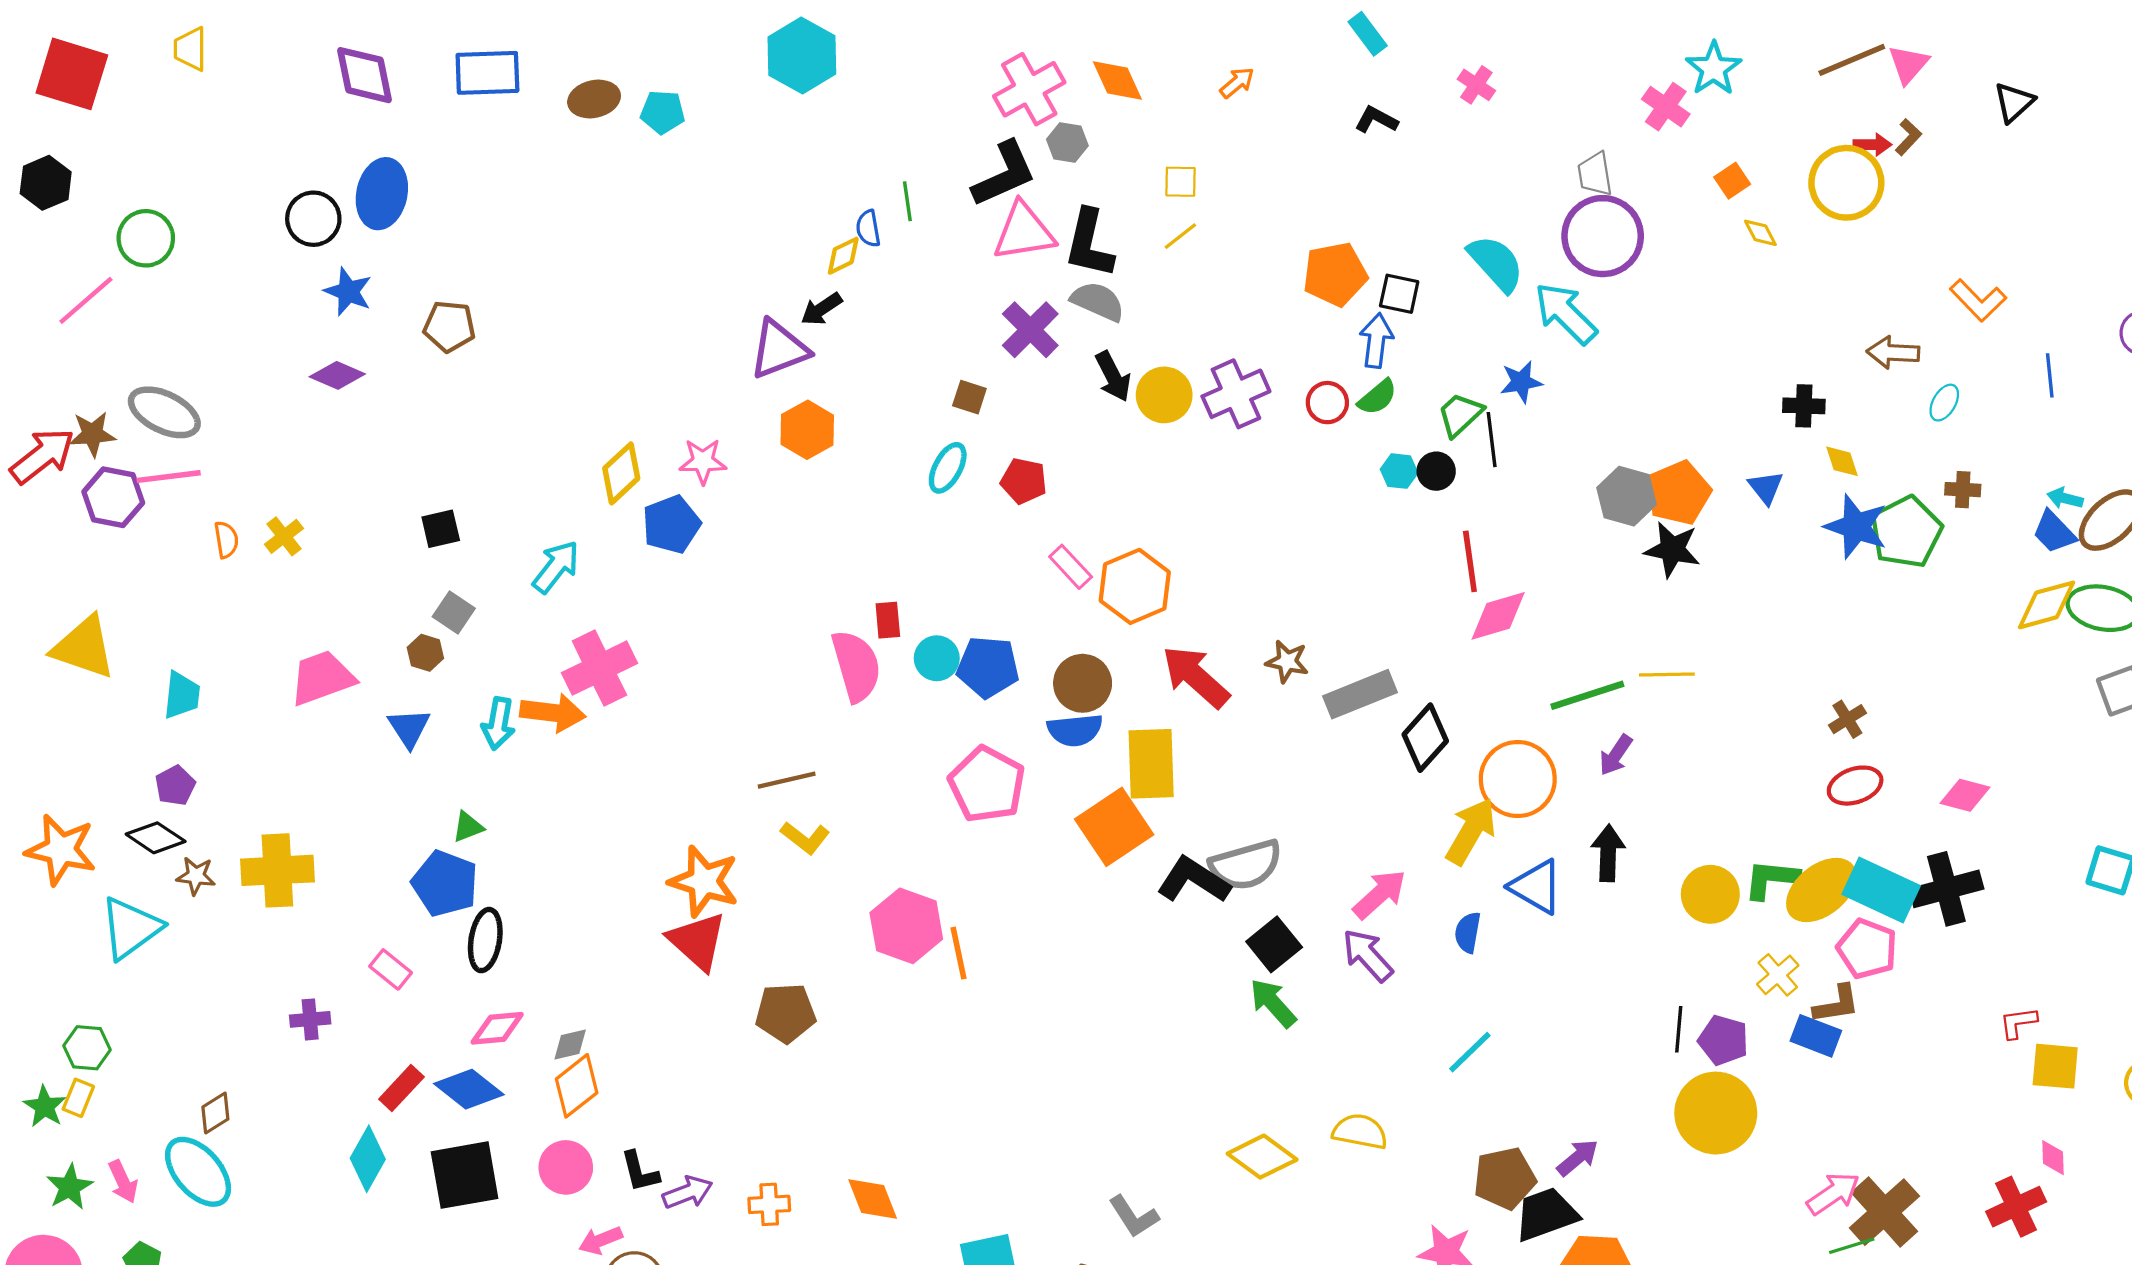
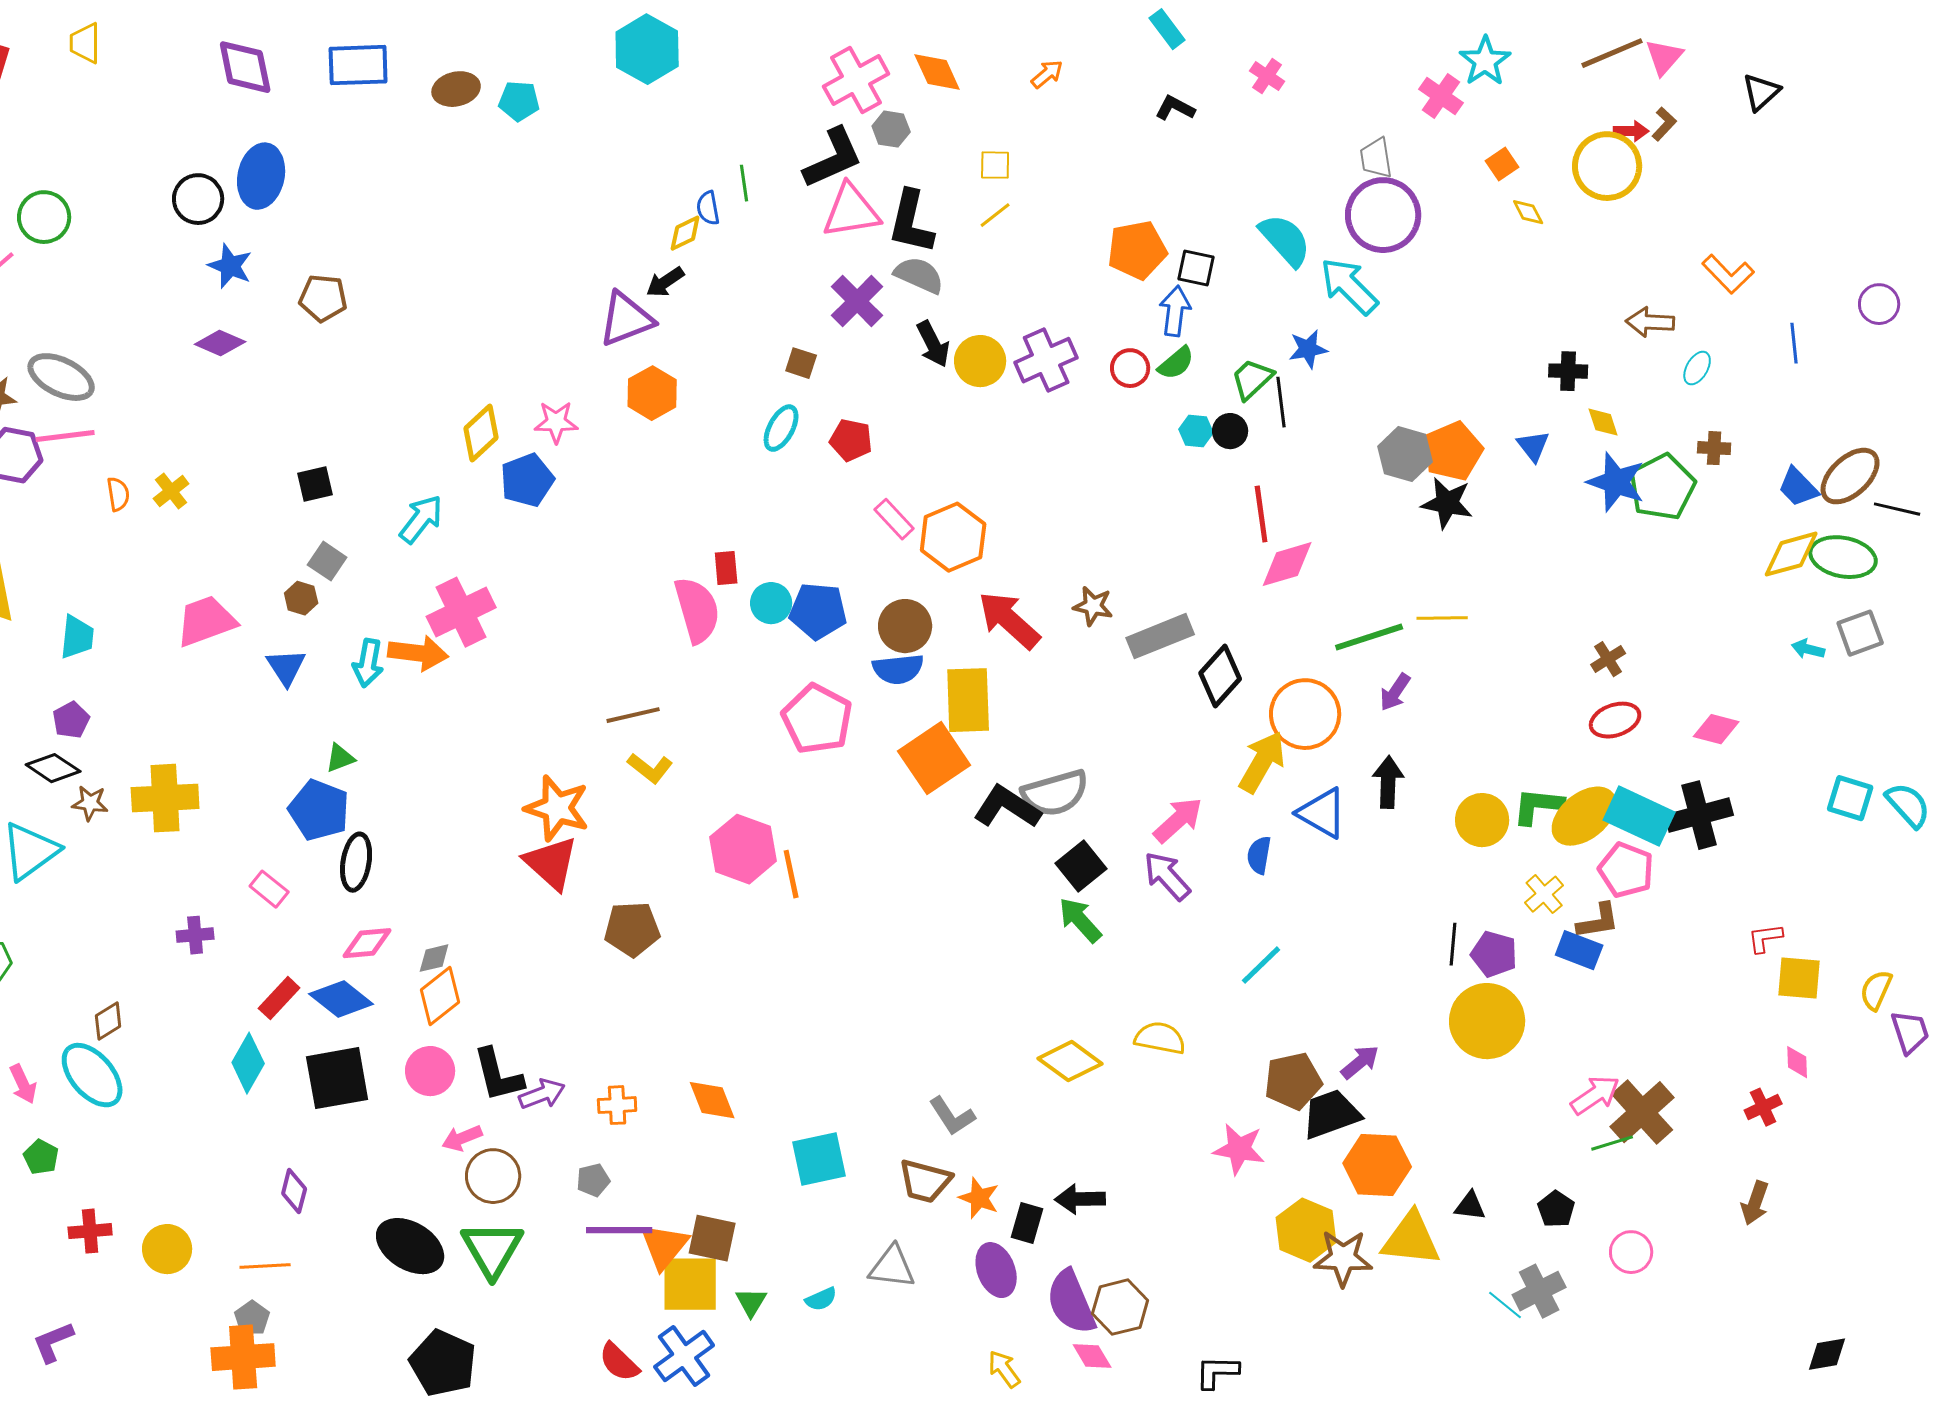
cyan arrow: (2065, 498) -> (1808, 649), moved
black L-shape: (640, 1172) -> (498, 1075), size x1.4
red cross: (2016, 1207) -> (1763, 1107), size x0.7

